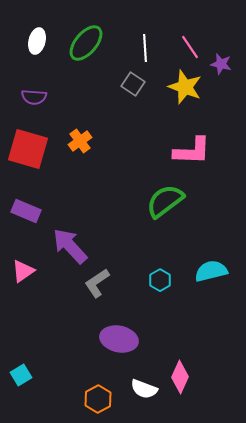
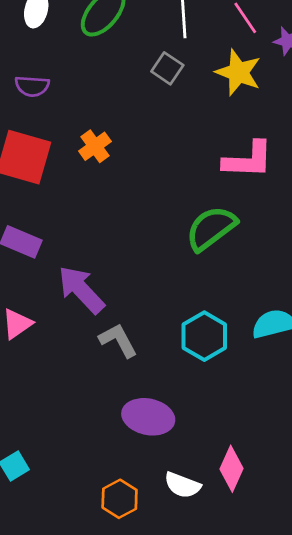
cyan hexagon: (160, 280) -> (204, 336), size x1.6
gray L-shape: (97, 283) -> (118, 340), turned 96

